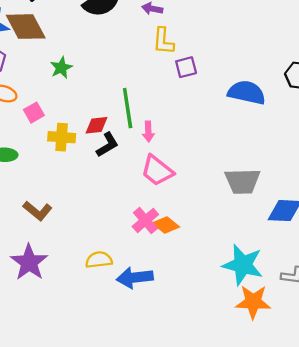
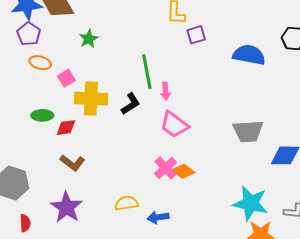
red diamond: (96, 125) -> (66, 128), moved
yellow cross: (62, 137) -> (91, 99), size x1.4
blue arrow: (135, 278) -> (158, 217), size x0.7

